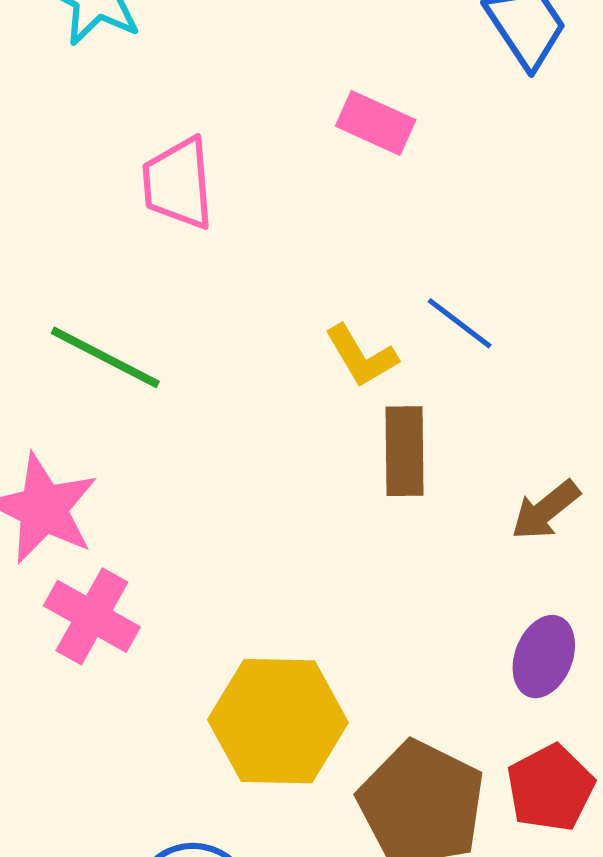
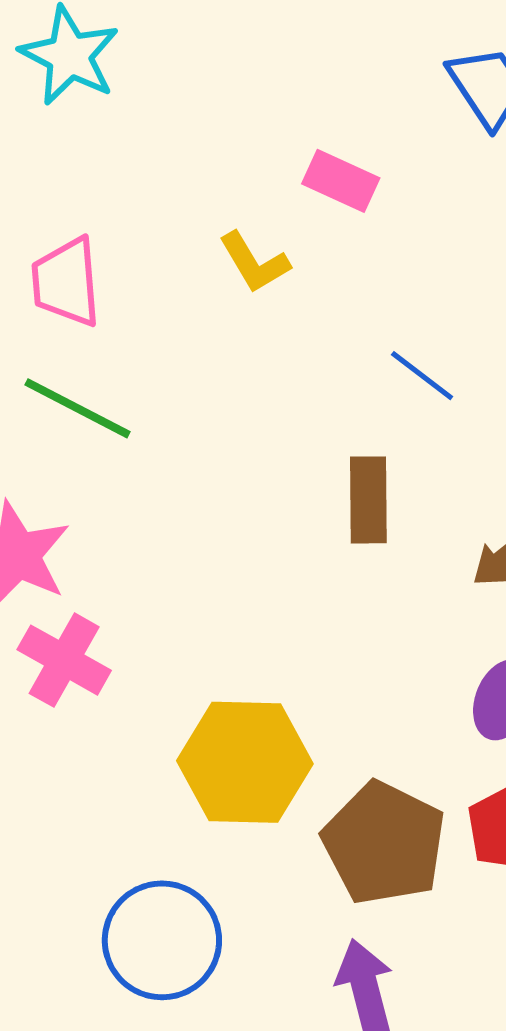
pink trapezoid: (178, 183) -> (66, 282), moved
yellow L-shape: (361, 356) -> (254, 262), moved

